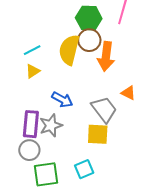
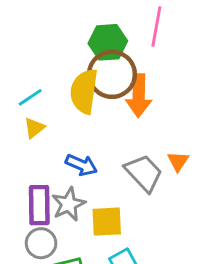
brown circle: (89, 40) -> (112, 74), size x1.4
orange triangle: (128, 93) -> (178, 161), moved, turned 42
yellow square: (98, 134) -> (107, 222), moved

